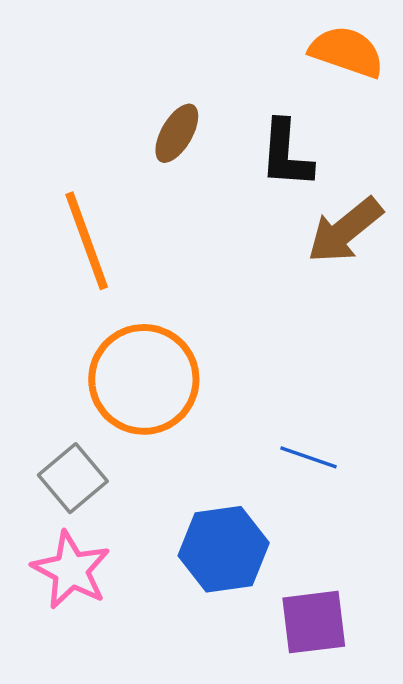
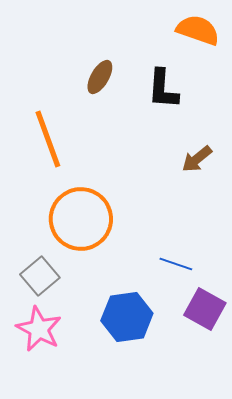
brown arrow: (345, 230) -> (197, 159), moved, size x0.7
purple square: (314, 622) -> (205, 309), moved, turned 36

